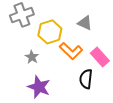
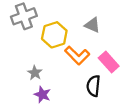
gray star: (32, 57) -> (35, 73), moved
purple star: (39, 87) -> (42, 95), size x0.7

